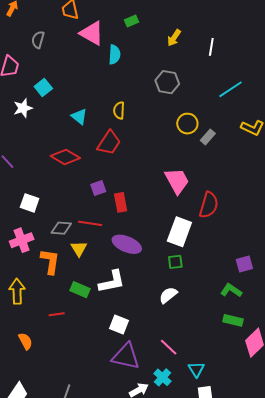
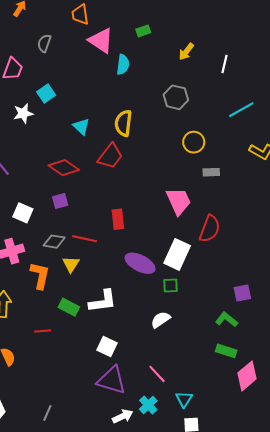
yellow semicircle: (119, 110) -> (123, 123), size x1.4
gray rectangle: (208, 137) -> (211, 172), moved, turned 42
purple square: (98, 188) -> (60, 201), moved
purple ellipse: (127, 244) -> (140, 263), moved

